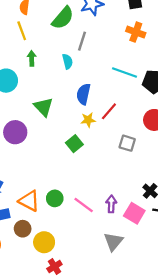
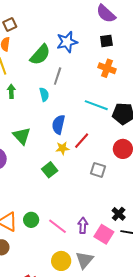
yellow circle: (44, 242) -> (61, 261), moved

